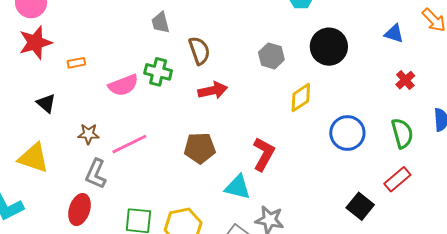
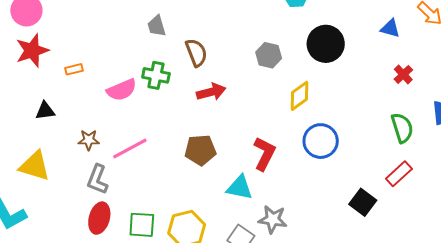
black triangle: (46, 103) -> (45, 111), turned -45
blue circle: (347, 133) -> (321, 141), moved
red ellipse: (80, 210) -> (99, 218), moved

